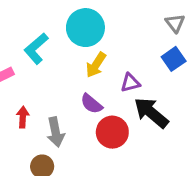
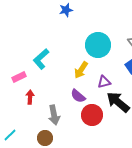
cyan circle: (85, 28) -> (98, 45), moved
red arrow: (23, 117) -> (30, 97), moved

